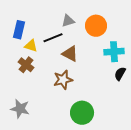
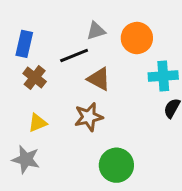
yellow triangle: (31, 46) -> (37, 123), moved, turned -40
brown cross: (26, 65) -> (35, 77), moved

